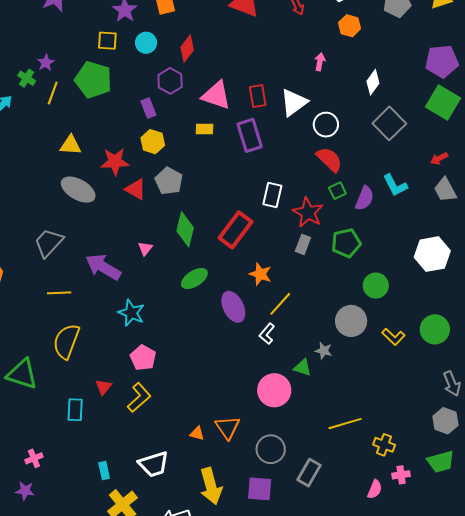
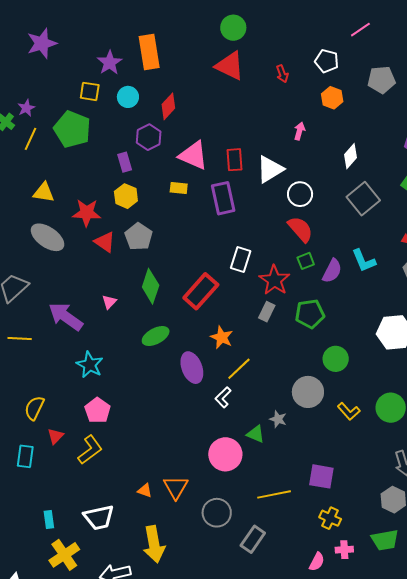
yellow semicircle: (66, 341) -> (34, 408), moved, size x0.7
yellow line: (345, 424) -> (274, 494), moved
purple square: (260, 489) -> (321, 476), moved

